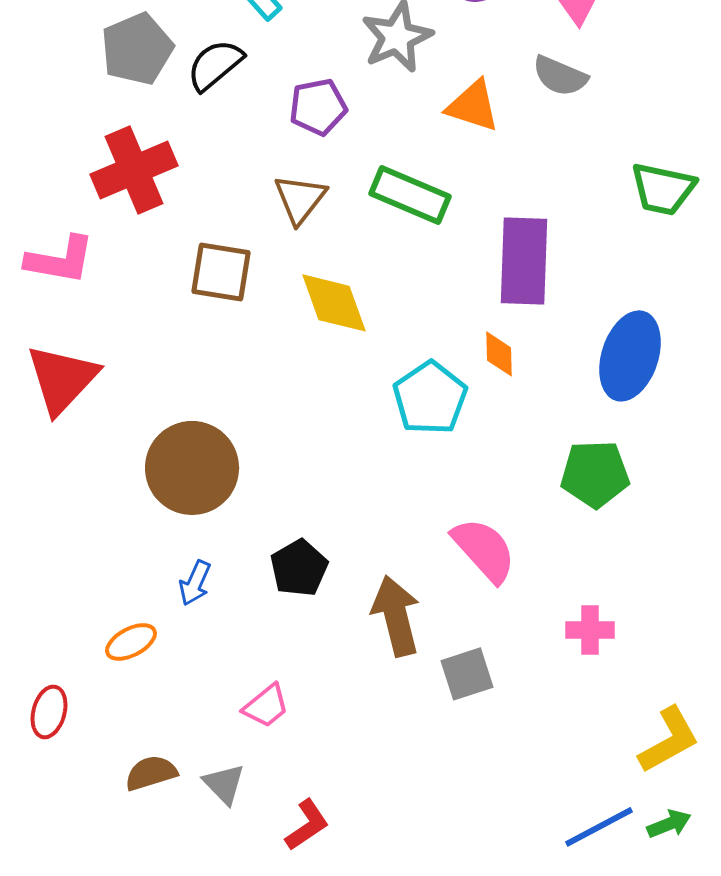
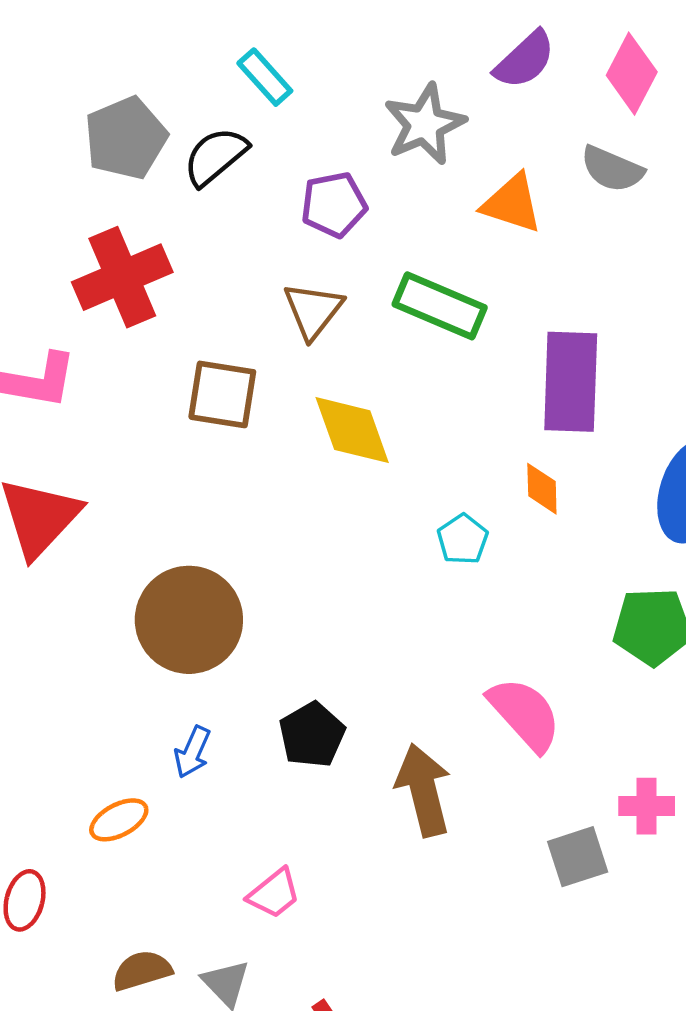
cyan pentagon: (430, 398) -> (463, 539), size x0.6
gray square: (467, 674) -> (578, 857), moved

